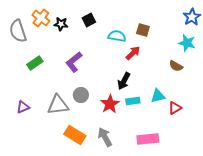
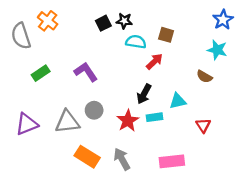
black star: (61, 24) -> (124, 21), moved
purple L-shape: (74, 62) -> (86, 72), turned 95
cyan triangle: (158, 96) -> (178, 101), moved
purple triangle: (23, 107) -> (27, 124), size x1.5
red triangle: (175, 108) -> (203, 125), turned -32

